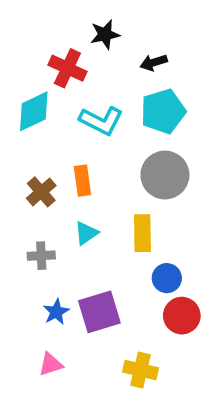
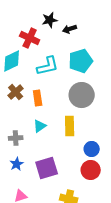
black arrow: (154, 63) -> (70, 29), moved
cyan L-shape: (101, 121) -> (48, 66), turned -40
brown cross: (41, 192) -> (16, 92), moved
blue circle: (167, 278) -> (92, 149), moved
blue star: (56, 312) -> (17, 164), moved

